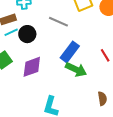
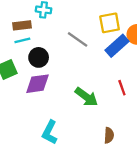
black circle: (27, 34) -> (39, 57), moved
blue rectangle: (70, 52) -> (117, 46), moved

